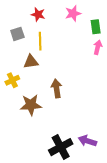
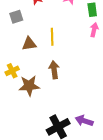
yellow line: (40, 41) -> (52, 37), moved
yellow cross: (12, 80) -> (12, 71), moved

